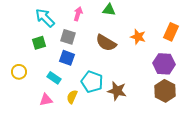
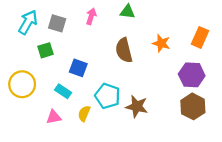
cyan arrow: (45, 18) -> (28, 22), moved, turned 75
gray square: (68, 37) -> (57, 23), moved
brown semicircle: (106, 43) -> (124, 50), turned 45
yellow circle: (19, 72) -> (22, 84), size x1.5

